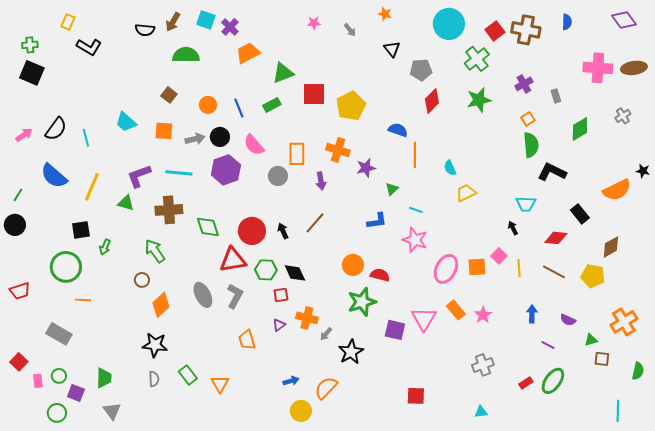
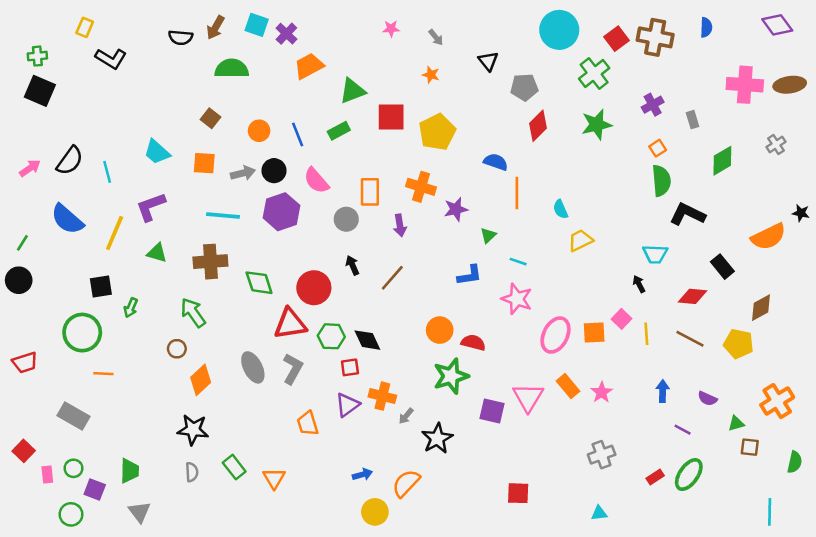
orange star: (385, 14) -> (431, 75), moved
purple L-shape: (139, 176) -> (151, 207), moved
black arrow: (283, 231) -> (352, 265), moved
purple triangle: (279, 325) -> (347, 405), size x1.5

